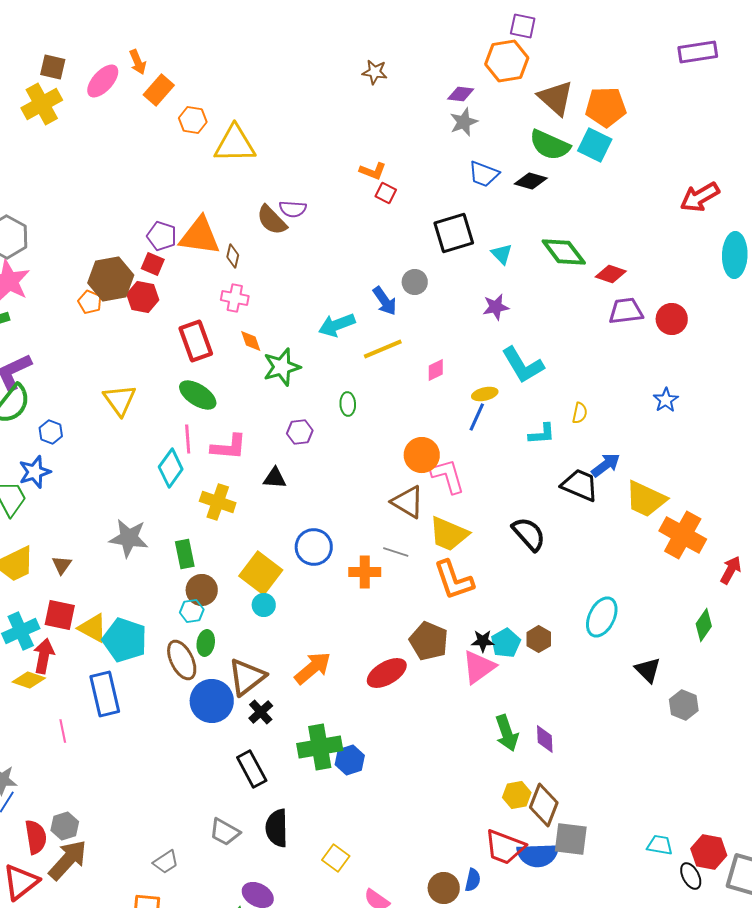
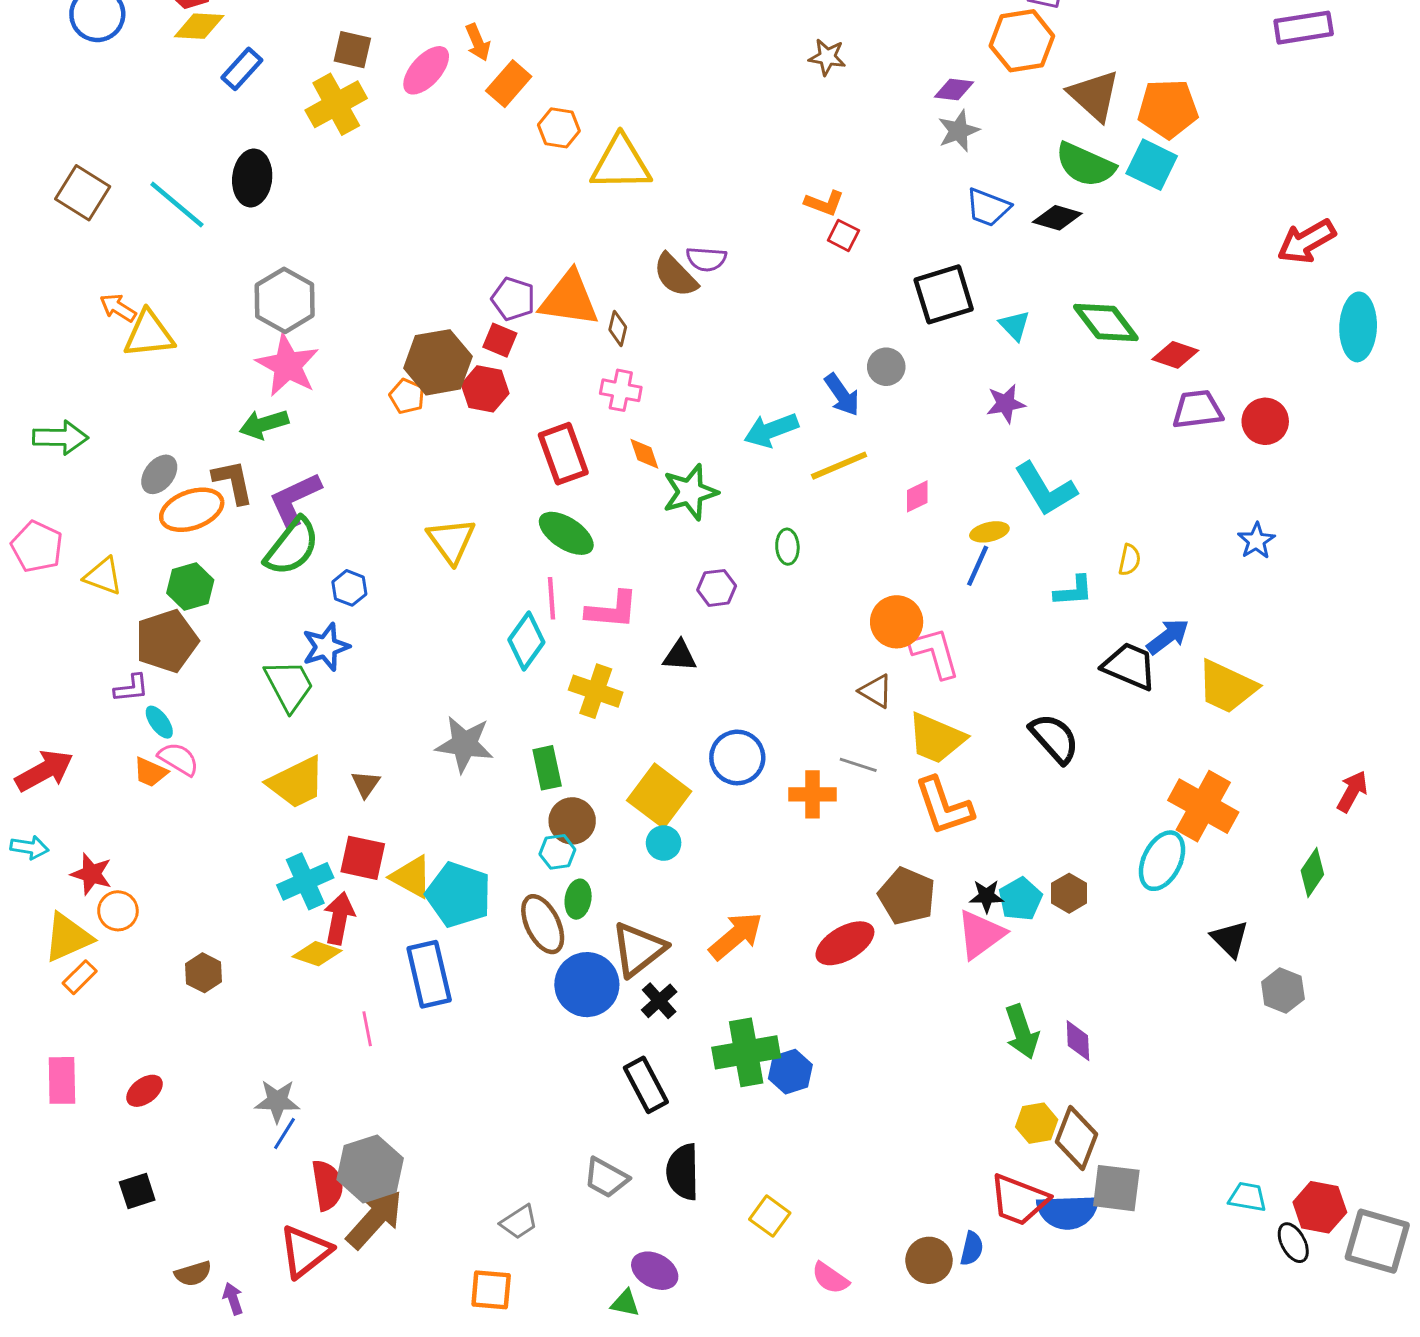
brown triangle: (408, 502) -> (876, 691), size x0.7
orange cross: (683, 535) -> (1203, 806), moved
gray hexagon: (65, 826) -> (370, 1169), size x1.6

